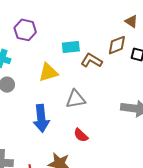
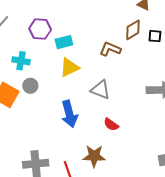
cyan rectangle: (71, 47) -> (64, 42), moved
gray triangle: (76, 99) -> (100, 90), turned 40

